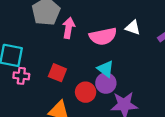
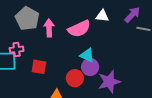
red square: (57, 73) -> (39, 67), moved
pink cross: (21, 76) -> (17, 49), moved

